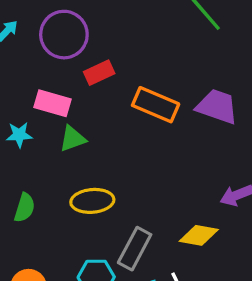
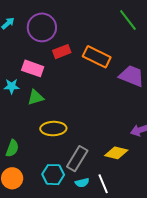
orange rectangle: (156, 105) -> (97, 57), moved
green triangle: (73, 139) -> (36, 97), moved
green semicircle: (25, 208) -> (12, 148), moved

